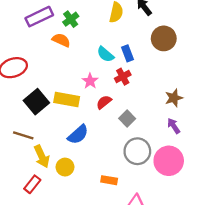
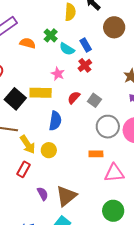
green cross: (71, 19) -> (51, 35), moved
red semicircle: (104, 102) -> (74, 98), moved
blue semicircle: (78, 135) -> (55, 121), turned -30
orange rectangle: (109, 180) -> (96, 154), moved

